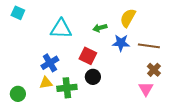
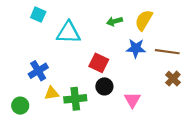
cyan square: (18, 13) -> (38, 15), moved
green arrow: (100, 28) -> (115, 21), moved
blue cross: (50, 63) -> (38, 71), moved
pink triangle: (146, 89) -> (132, 100), moved

